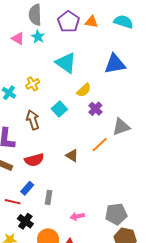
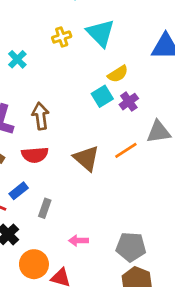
yellow cross: (33, 84) -> (62, 37), moved
cyan square: (59, 109) -> (102, 96), moved
brown arrow: (33, 120) -> (41, 116), moved
brown triangle: (72, 156) -> (86, 158), size x1.5

